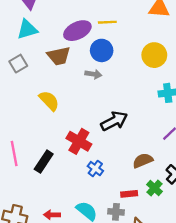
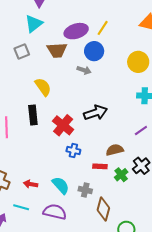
yellow line: (107, 22) -> (103, 28), turned -63
cyan triangle: (27, 29) -> (34, 24), turned -30
black rectangle: (44, 162) -> (33, 115), moved, turned -48
blue cross: (95, 169) -> (73, 151), turned -32
red rectangle: (129, 194) -> (100, 166), moved

